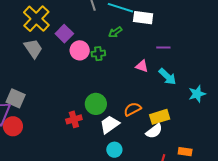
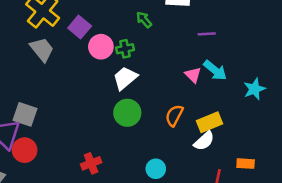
green arrow: (115, 32) -> (144, 20), turned 88
pink triangle: (142, 66) -> (193, 75), moved, turned 32
orange semicircle: (132, 109) -> (174, 115), turned -30
red cross: (74, 119) -> (91, 163), moved
white trapezoid: (110, 125) -> (125, 78), moved

